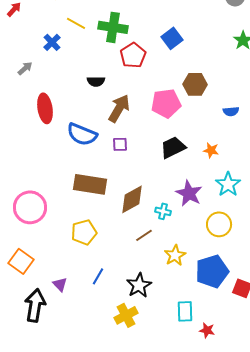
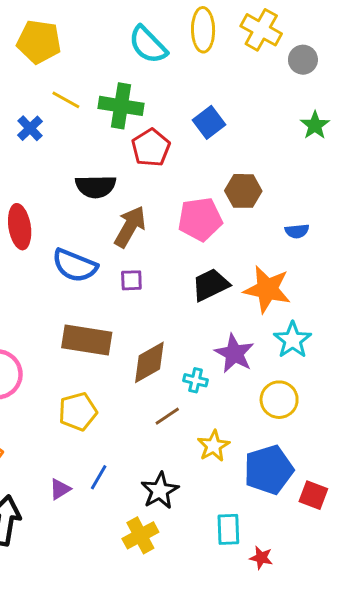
black semicircle: (96, 81) -> (96, 186), size x1.5
orange star: (211, 150) -> (267, 289), size x2.0
purple triangle: (60, 284) -> (60, 489), moved, turned 42

